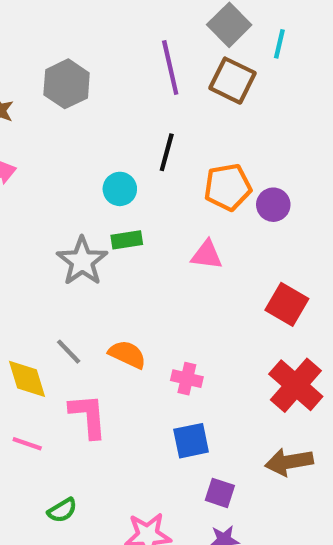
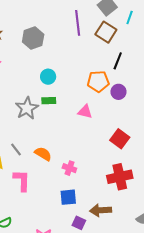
gray hexagon: (67, 84) -> (33, 38), moved
black line: (167, 152) -> (118, 61), moved
red cross: (296, 385) -> (120, 177), turned 30
brown arrow: (289, 462) -> (101, 210), moved

